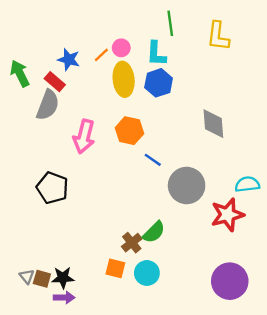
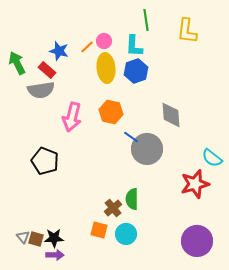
gray semicircle: (48, 105) -> (41, 90), turned 60
gray diamond: (213, 124) -> (171, 115), moved
cyan semicircle: (247, 184) -> (212, 158), turned -135
gray circle: (187, 185) -> (147, 149), moved
green semicircle: (154, 232) -> (132, 199), turned 135

